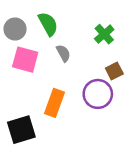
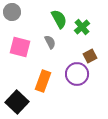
green semicircle: (48, 24) -> (59, 19), moved
gray circle: (15, 29) -> (12, 12), moved
black square: (21, 130) -> (17, 102), turned -30

